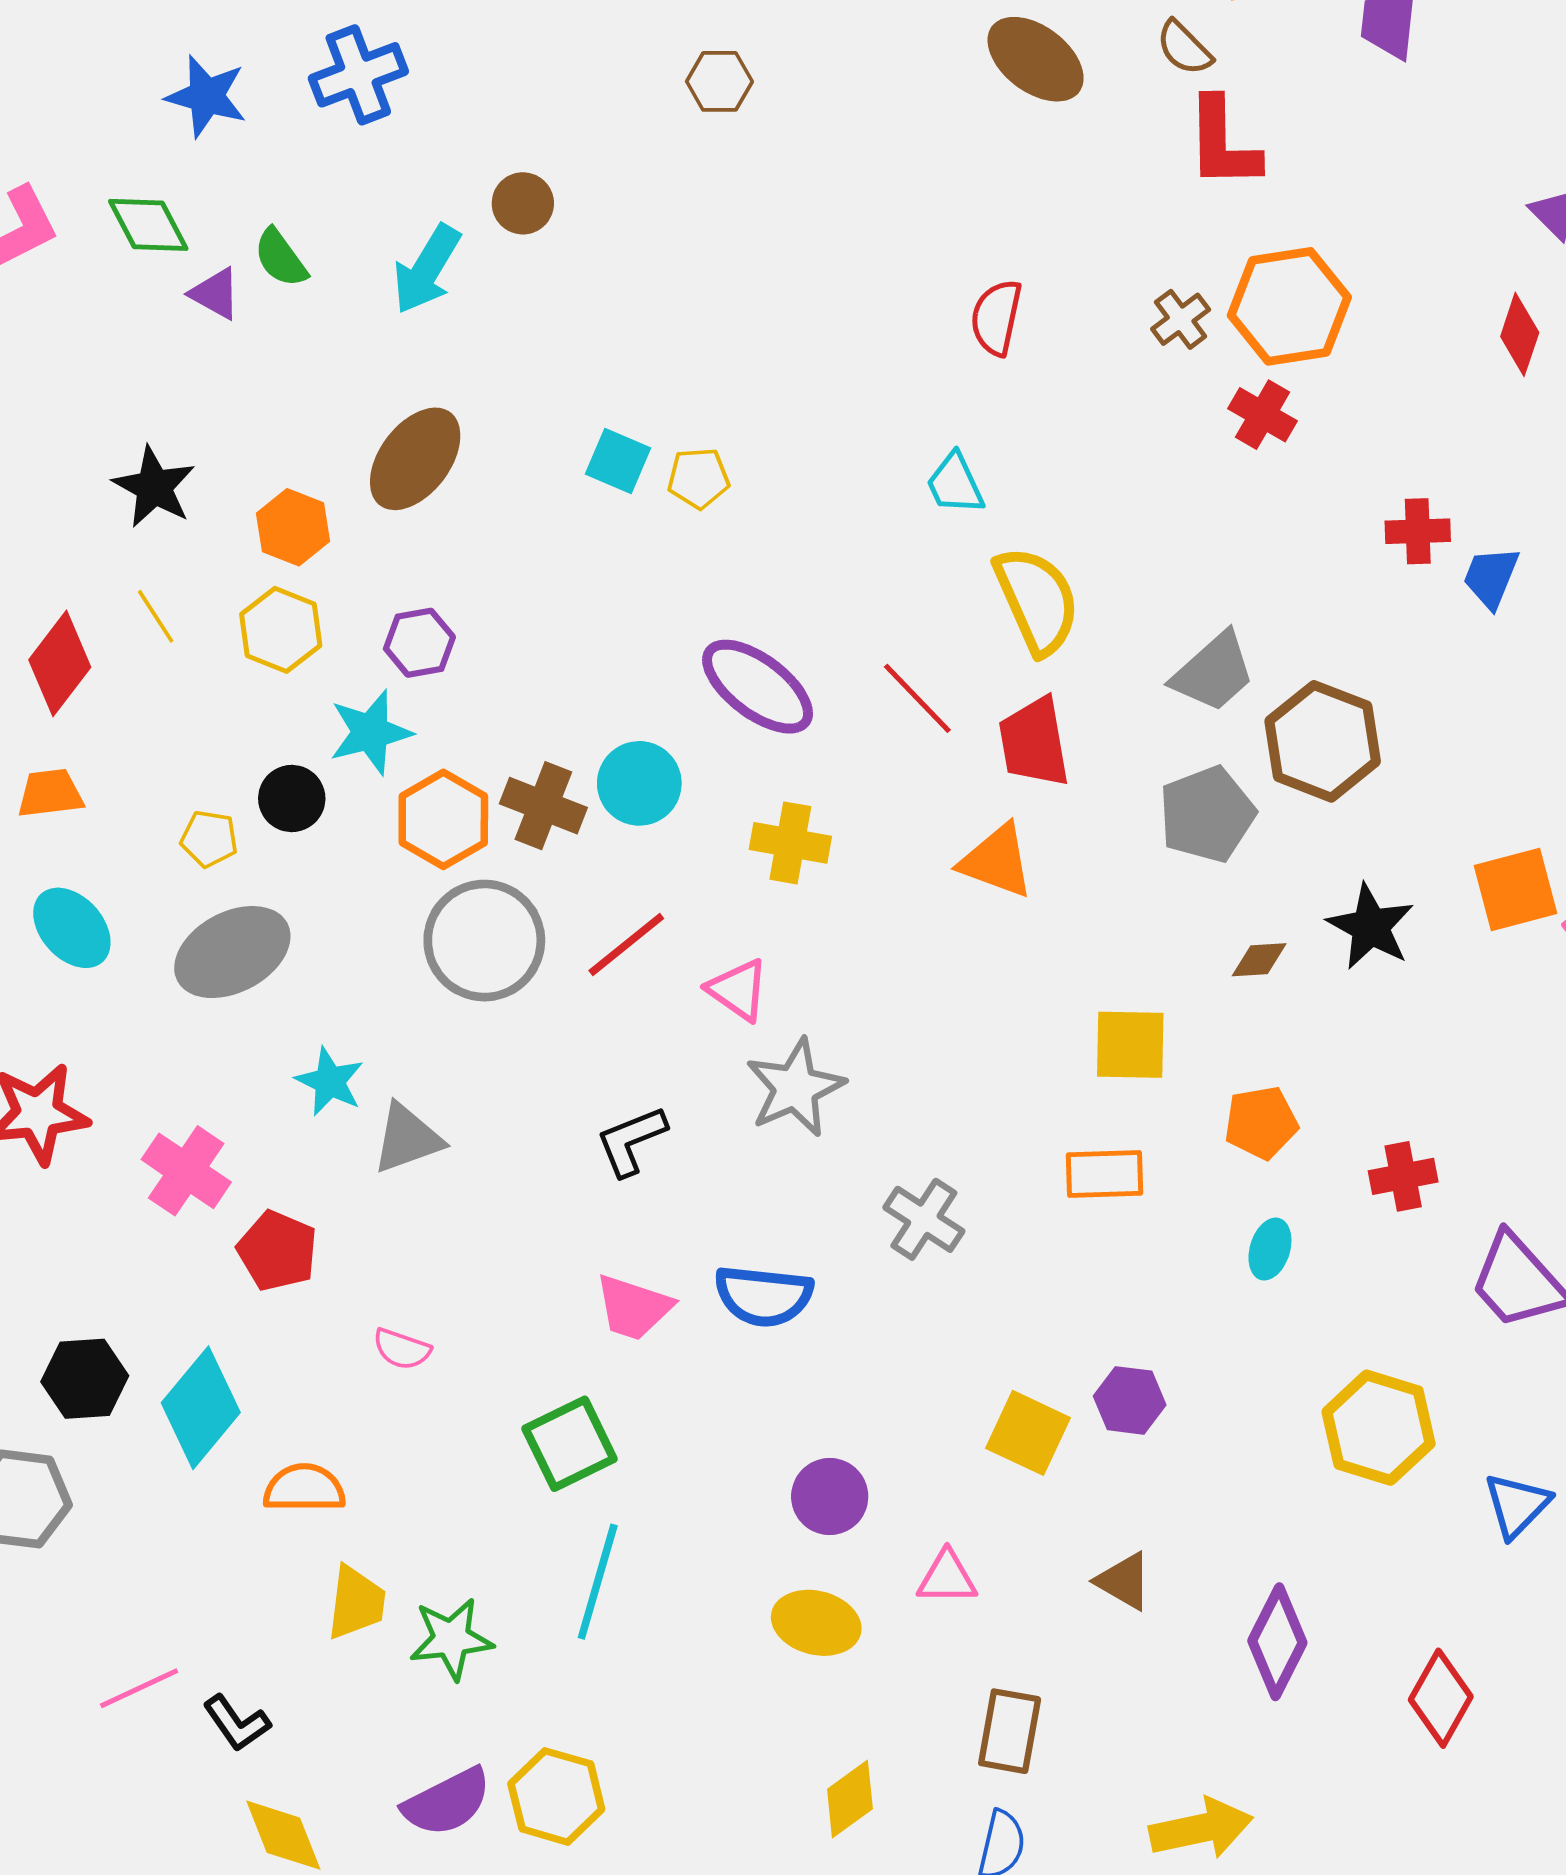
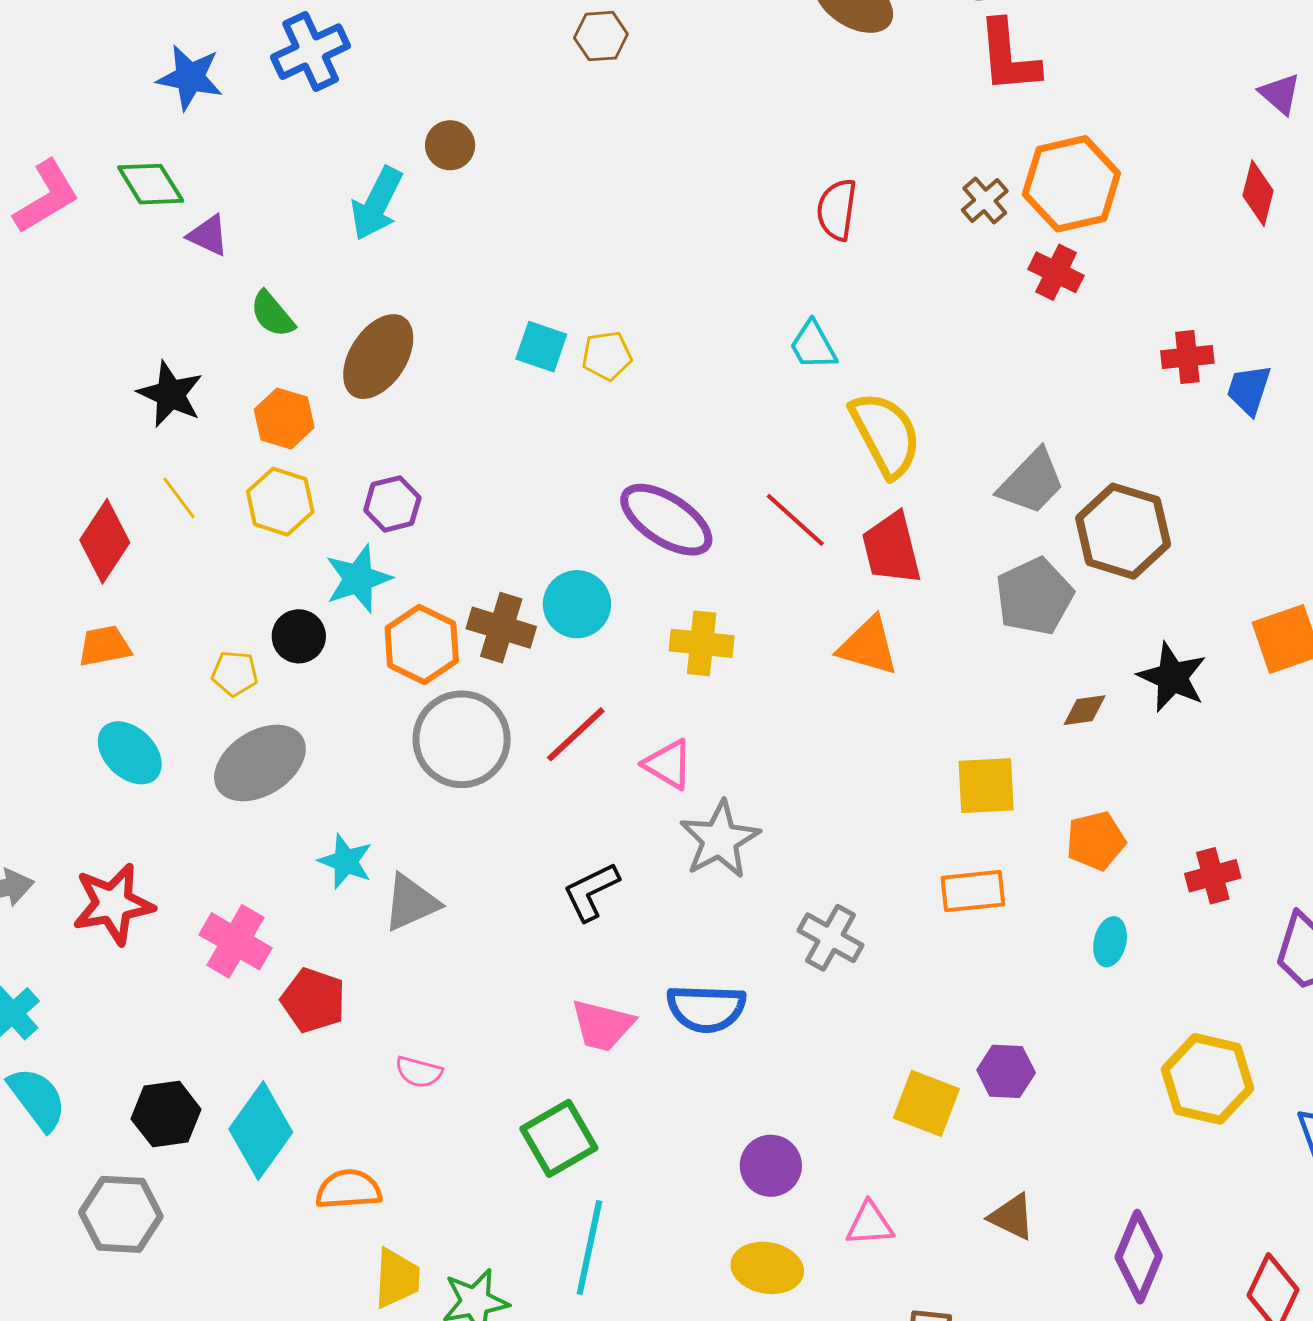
green semicircle: (281, 258) -> (272, 314), moved

